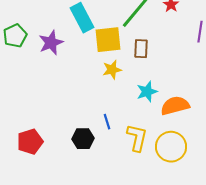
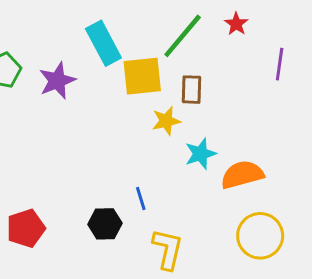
yellow star: (112, 70) -> (166, 121), moved
yellow L-shape: (137, 138) -> (168, 249), moved
yellow circle: (171, 147) -> (260, 236), moved

